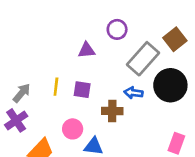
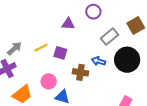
gray rectangle: (143, 59) -> (110, 37), size x0.7
yellow line: (56, 87) -> (41, 48), turned 48

